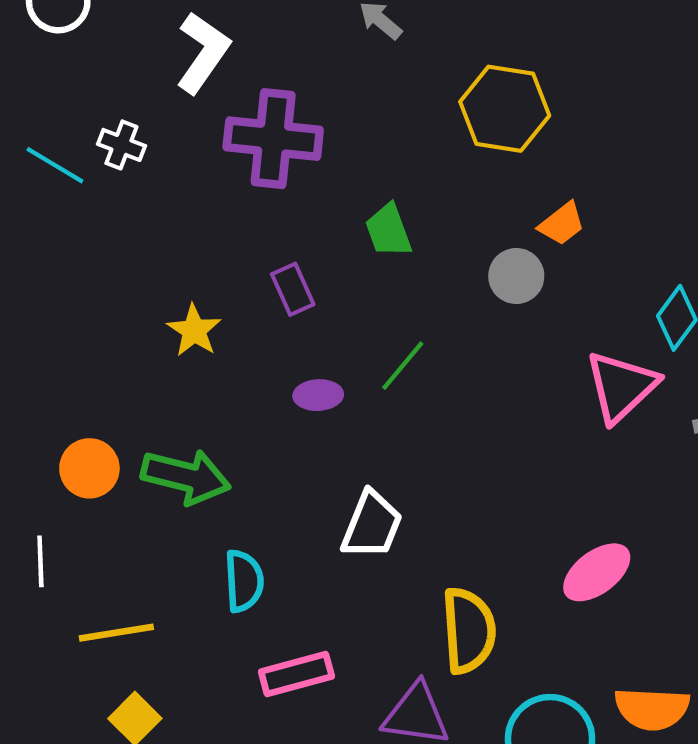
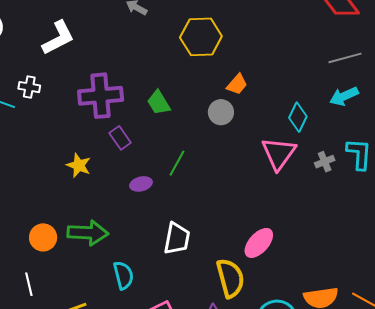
white L-shape: (203, 53) -> (58, 38), turned 39
purple cross: (273, 139) -> (101, 96), moved
pink ellipse: (597, 572) -> (259, 243), moved

